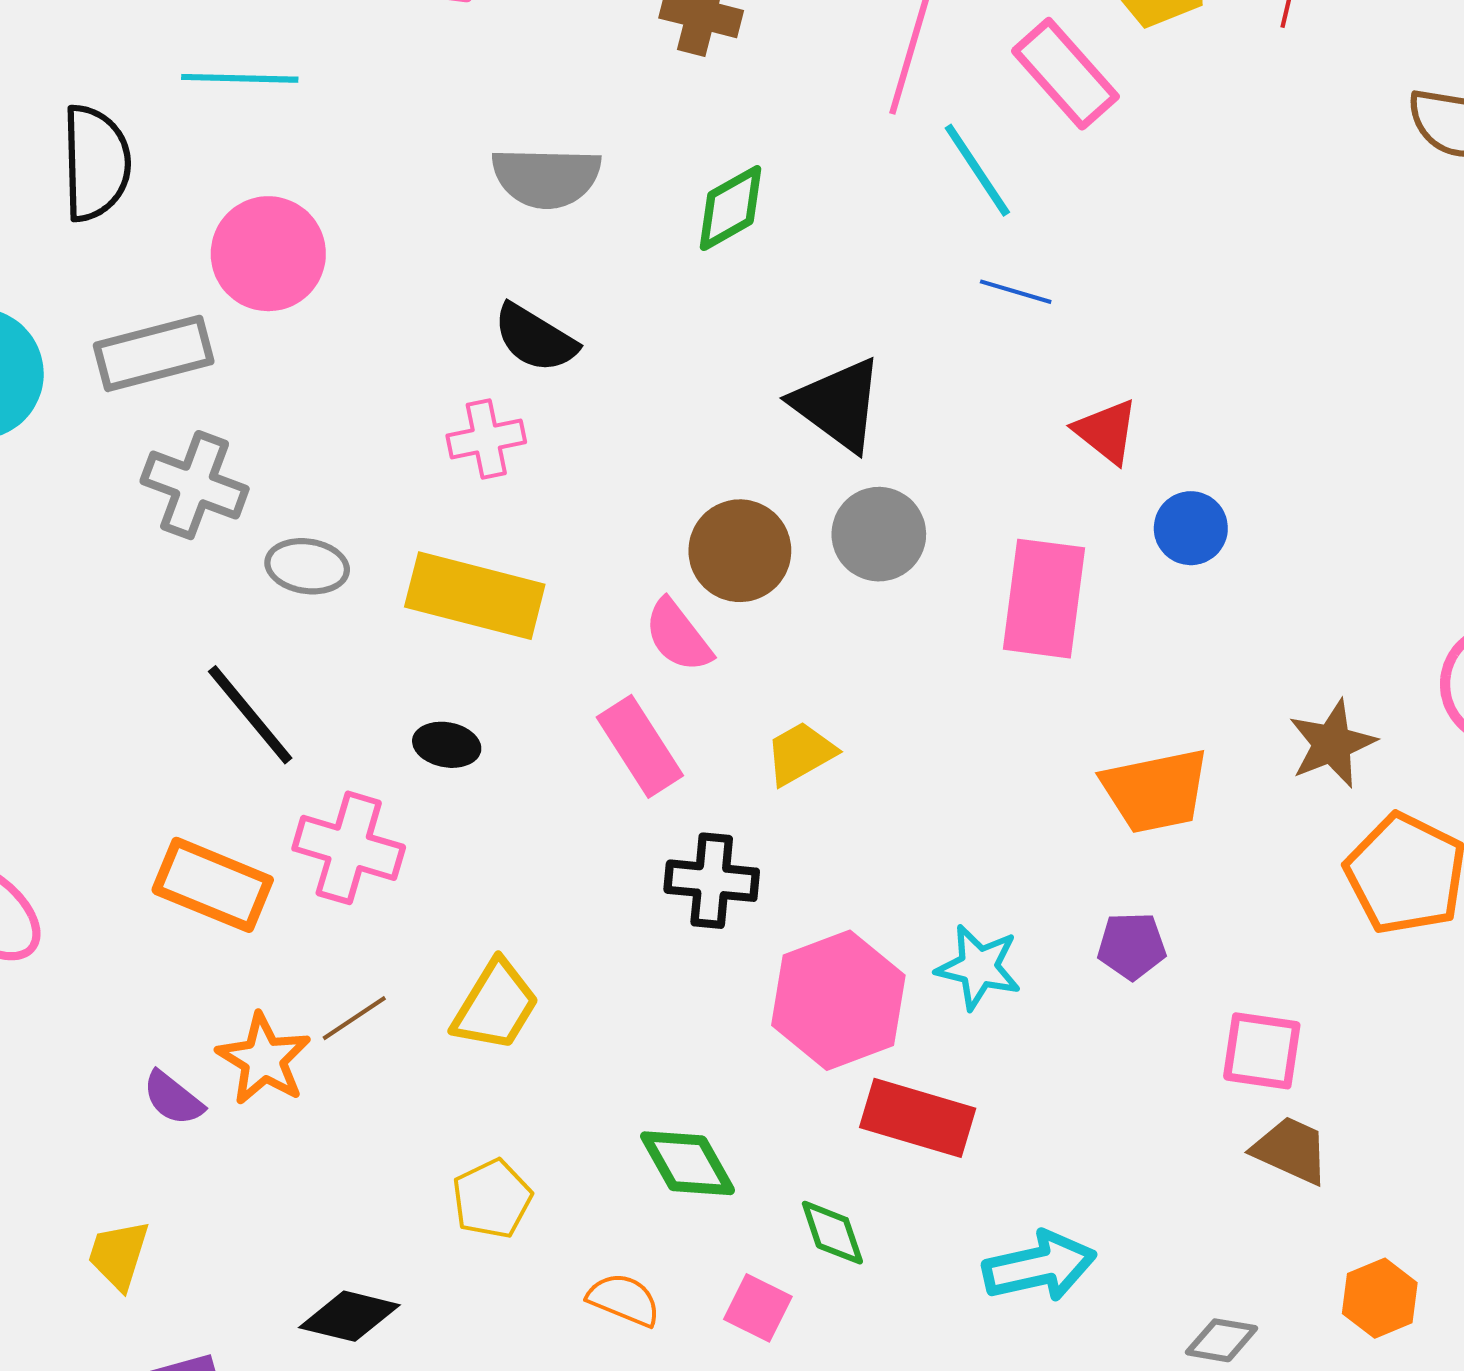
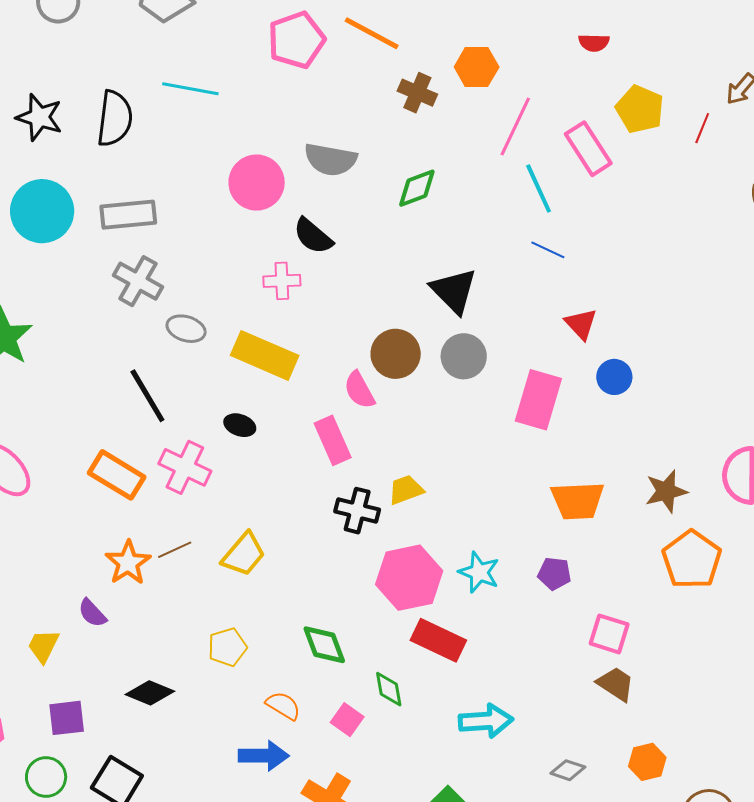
pink circle: (268, 254) -> (257, 183), moved
yellow trapezoid: (800, 753) -> (406, 490), moved
purple semicircle: (173, 1098) -> (92, 613), moved

